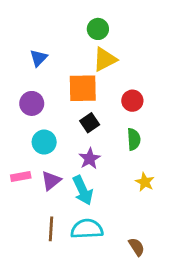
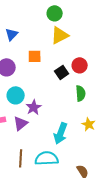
orange square: (83, 88) -> (35, 56), moved, size x0.6
black square: (90, 123) -> (62, 72), moved
purple star: (90, 159) -> (34, 107), moved
cyan arrow: (83, 190) -> (61, 133), moved, turned 45

